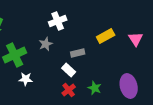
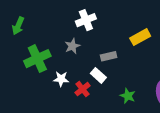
white star: (26, 79) -> (61, 79), moved
red cross: (69, 90) -> (83, 89), moved

